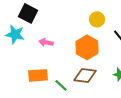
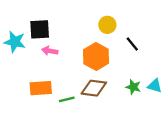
black square: (28, 13) -> (40, 29), moved, turned -30
green line: (61, 85) -> (67, 99), turned -56

